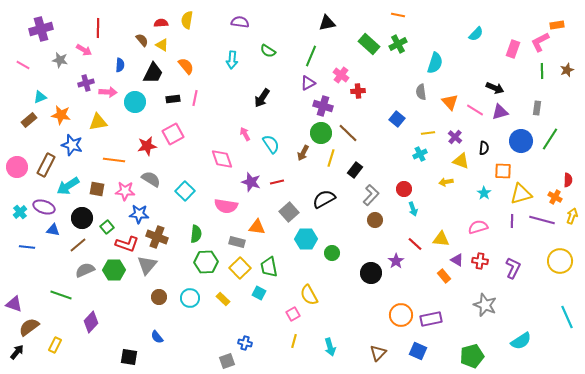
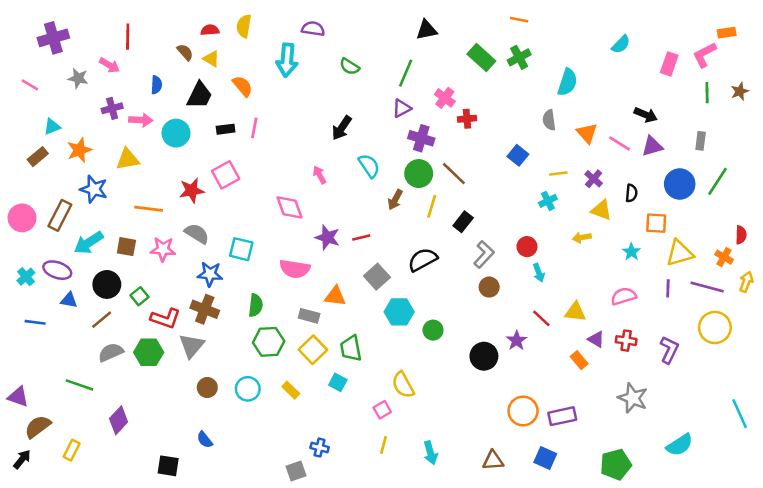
cyan arrow: (232, 60) -> (287, 60), moved, size x1.4
orange star: (61, 115) -> (79, 150), turned -30
cyan semicircle: (271, 144) -> (369, 166), moved
cyan square: (185, 191) -> (241, 249), turned -30
blue star: (139, 214) -> (210, 274), moved
yellow circle: (560, 261) -> (715, 328), moved
brown triangle: (378, 353) -> (493, 461), turned 42

